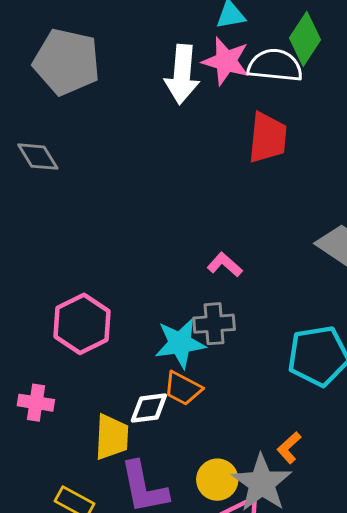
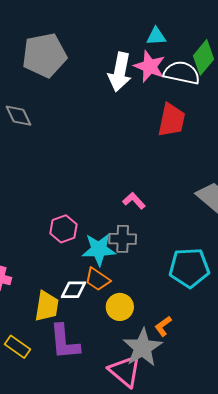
gray pentagon: (67, 62) -> (44, 55), turned -30
pink hexagon: (82, 324) -> (63, 229), moved, size x0.7
yellow circle: (217, 480) -> (120, 307), moved

